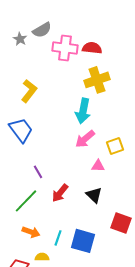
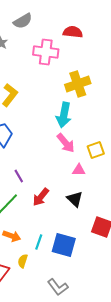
gray semicircle: (42, 30) -> (23, 21), moved
red semicircle: (92, 48) -> (73, 32), moved
pink arrow: (85, 139) -> (66, 143), turned -90
yellow semicircle: (42, 257) -> (23, 261), turned -72

